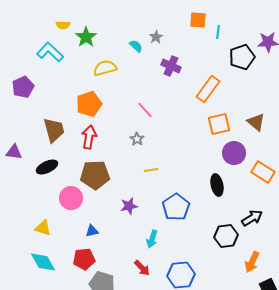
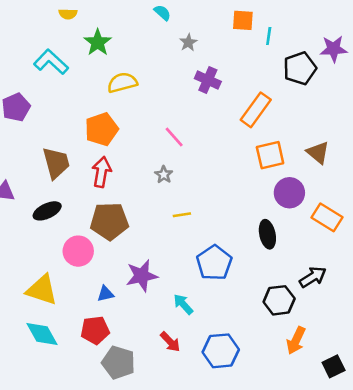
yellow semicircle: (63, 25) -> (68, 14), moved
cyan semicircle: (136, 46) -> (162, 13), moved
purple star: (129, 206) -> (142, 276), moved, size x1.4
yellow triangle: (43, 228) -> (42, 290), size x1.5
cyan arrow: (152, 239) -> (183, 304), turned 120
orange arrow: (252, 262) -> (296, 340), moved

